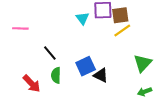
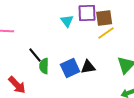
green semicircle: (56, 75) -> (44, 66), moved
black triangle: (101, 75) -> (88, 67), moved, turned -35

